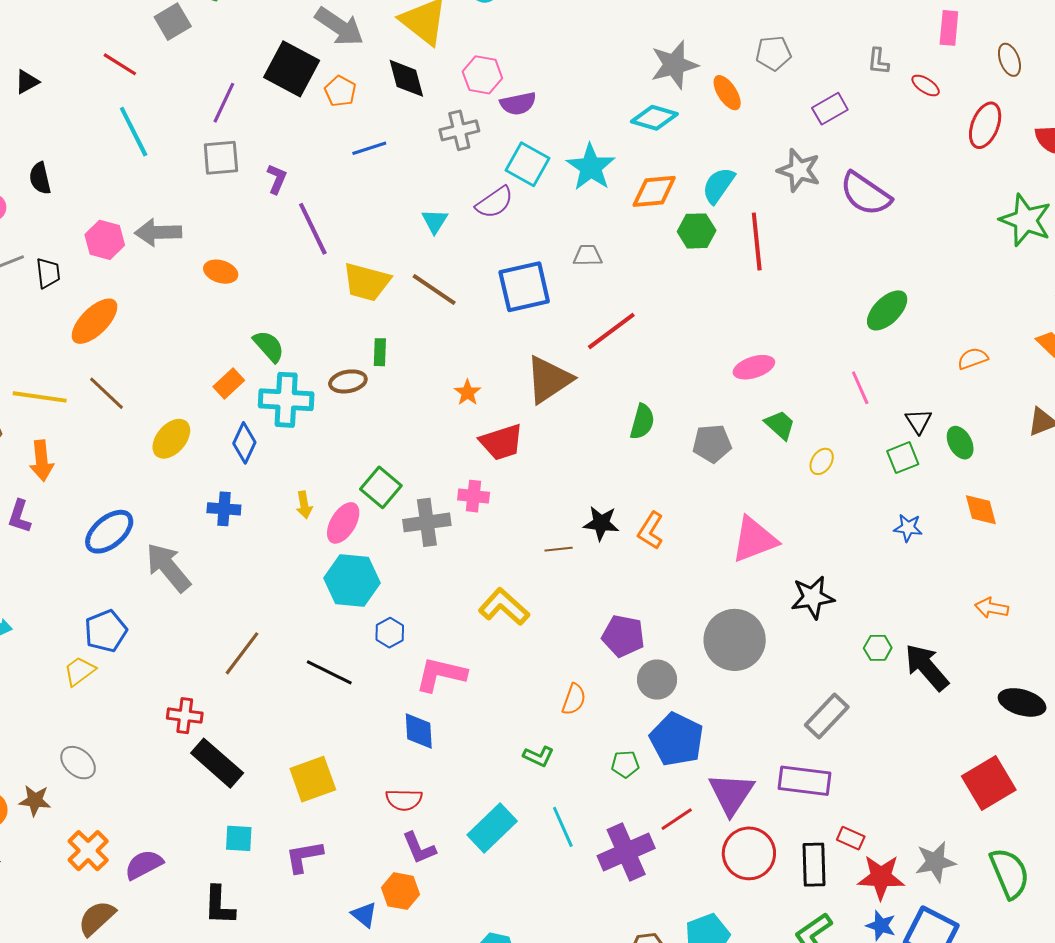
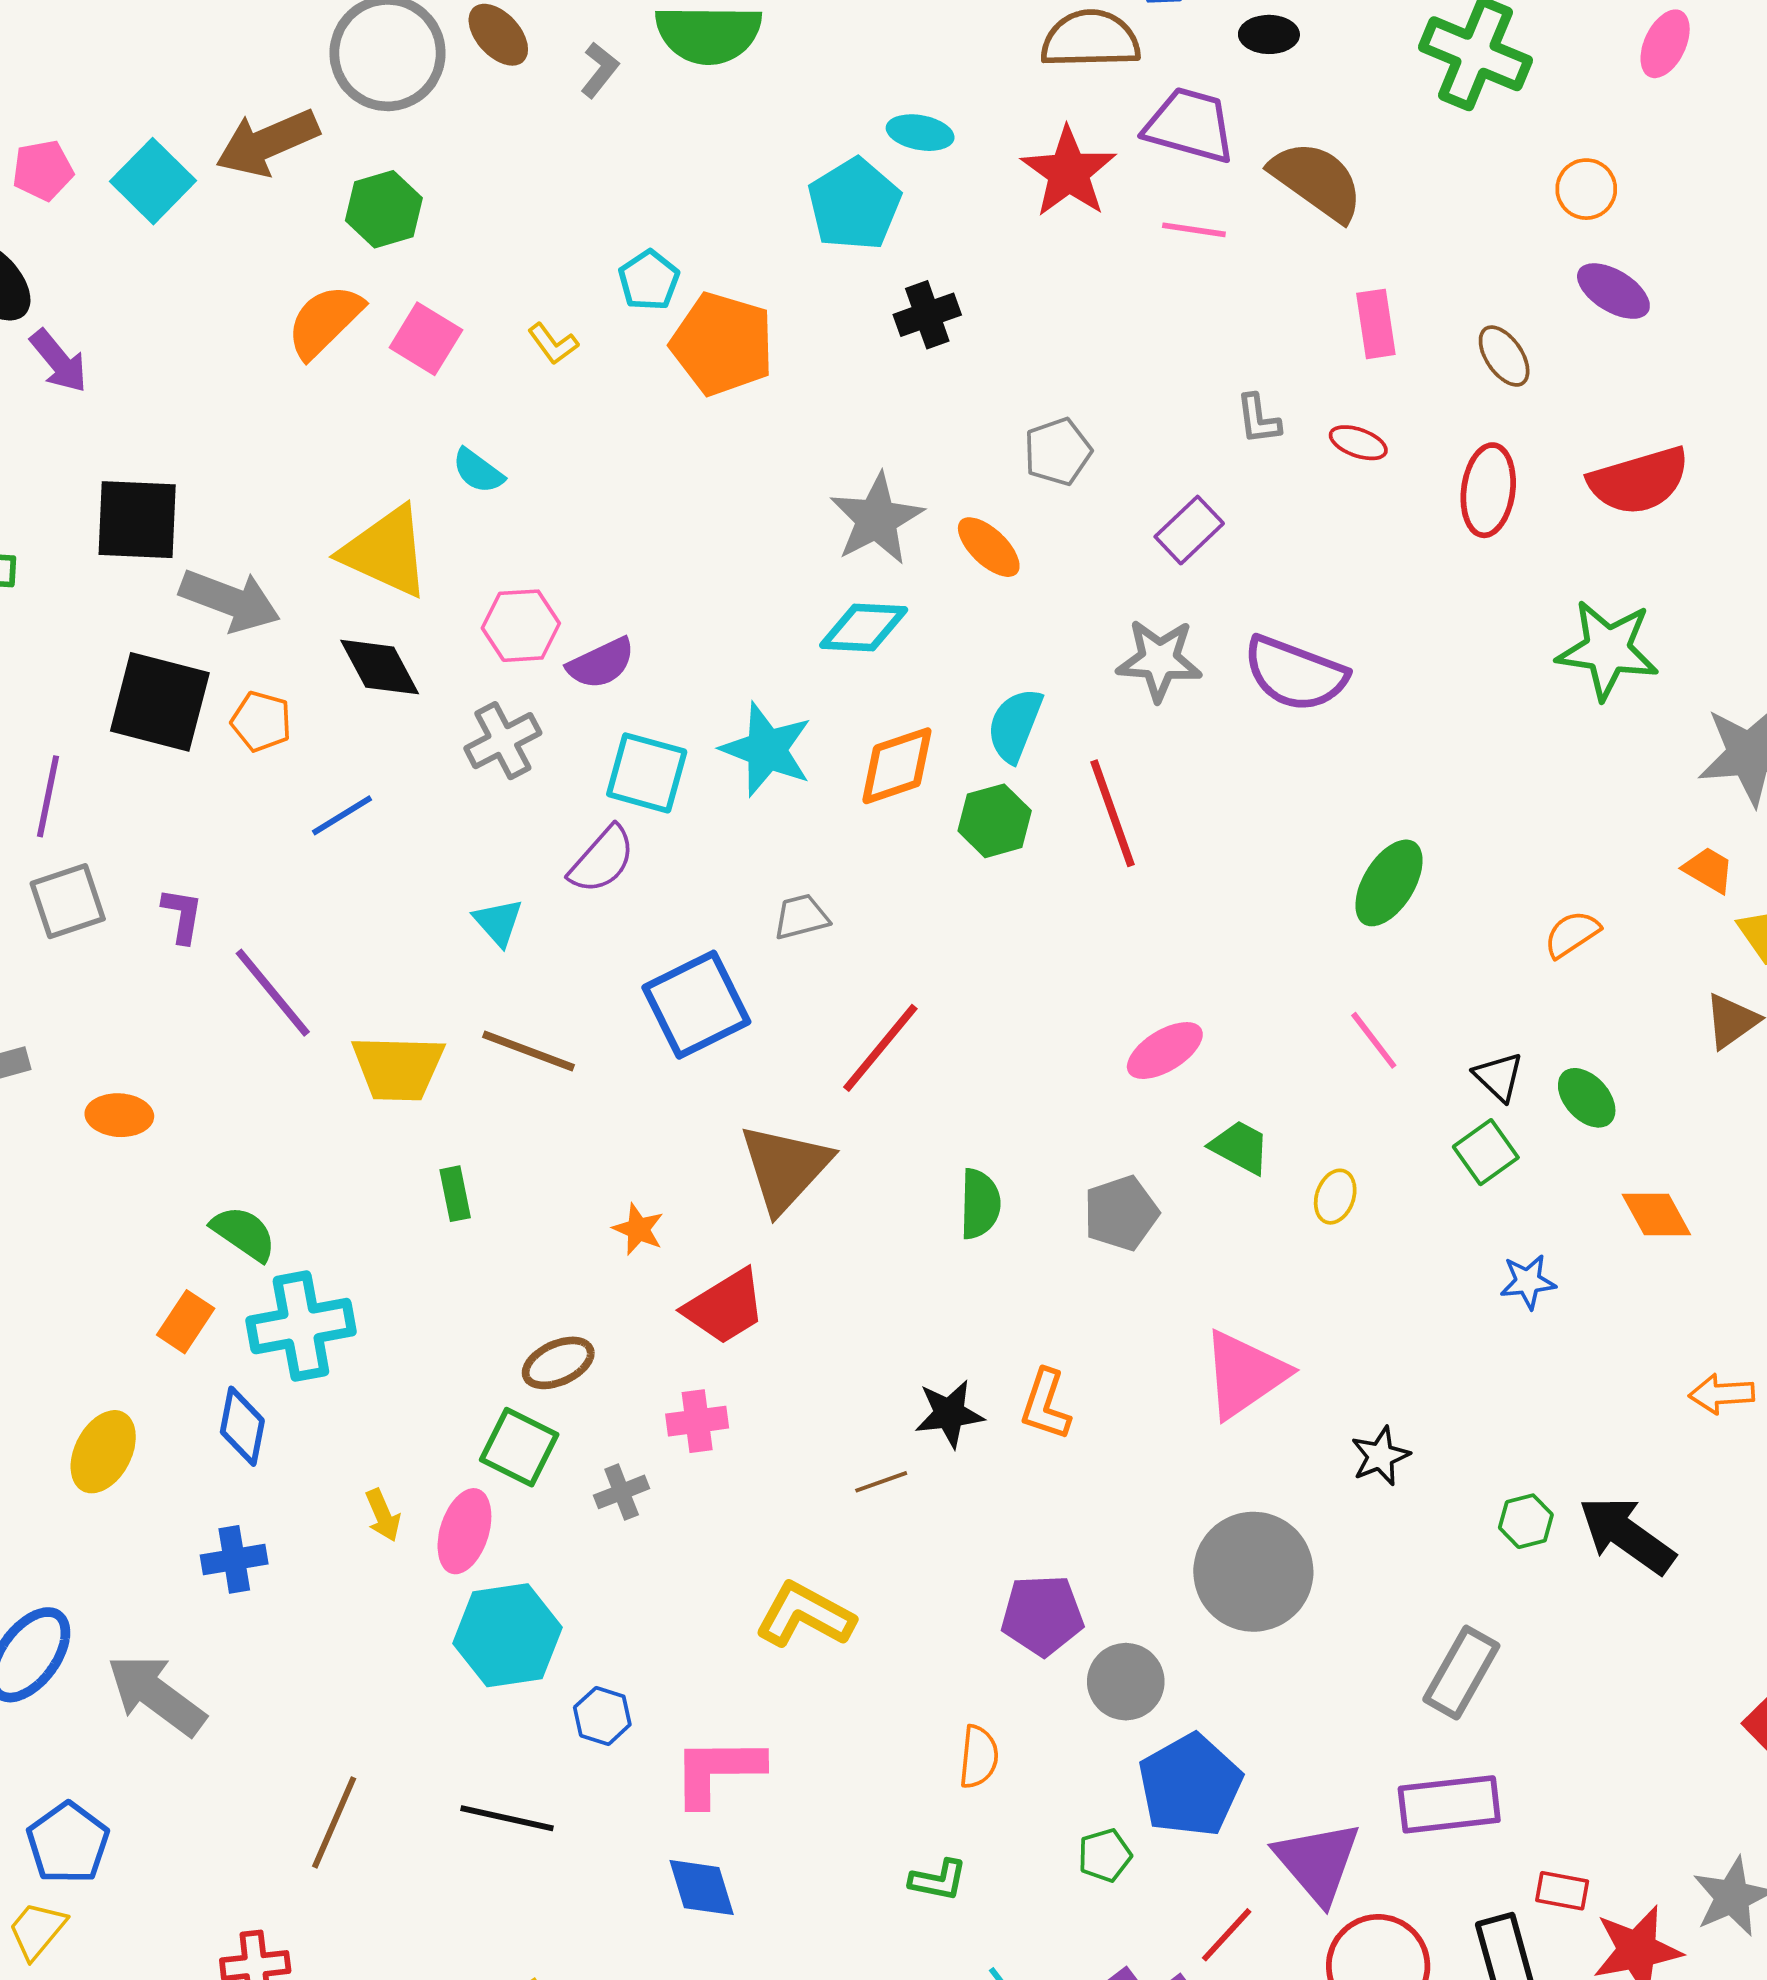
brown ellipse: (348, 381) -> (558, 1363), moved
gray cross: (427, 522) -> (622, 1492), size x0.6
black star: (813, 597) -> (1380, 1456), size x0.7
blue pentagon: (677, 739) -> (1190, 1785), turned 30

